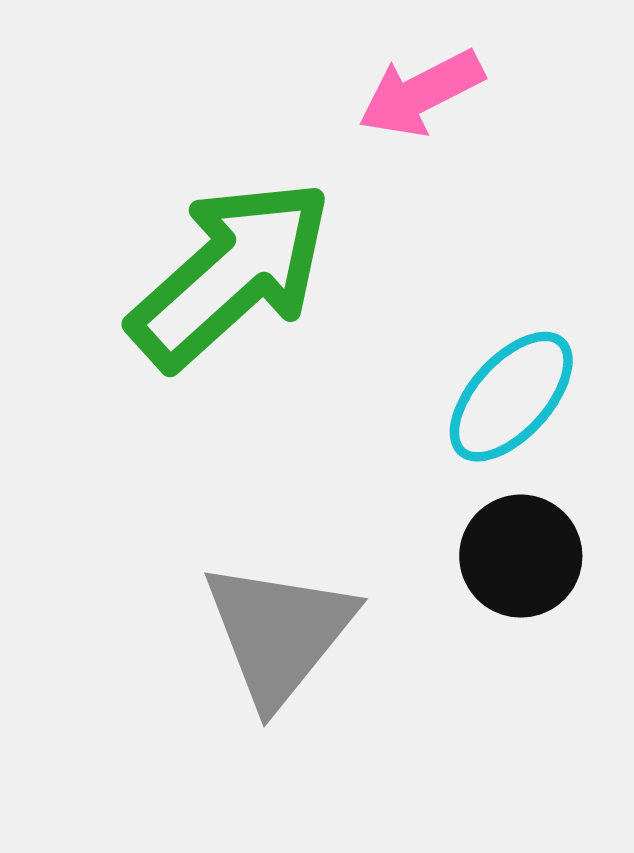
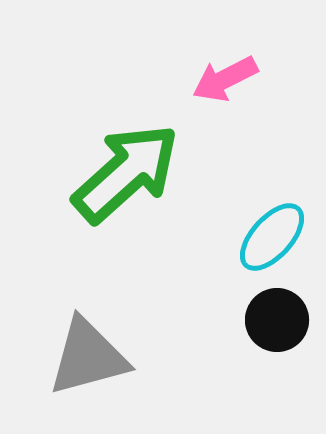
gray triangle: (279, 633) -> (88, 357), moved, turned 36

